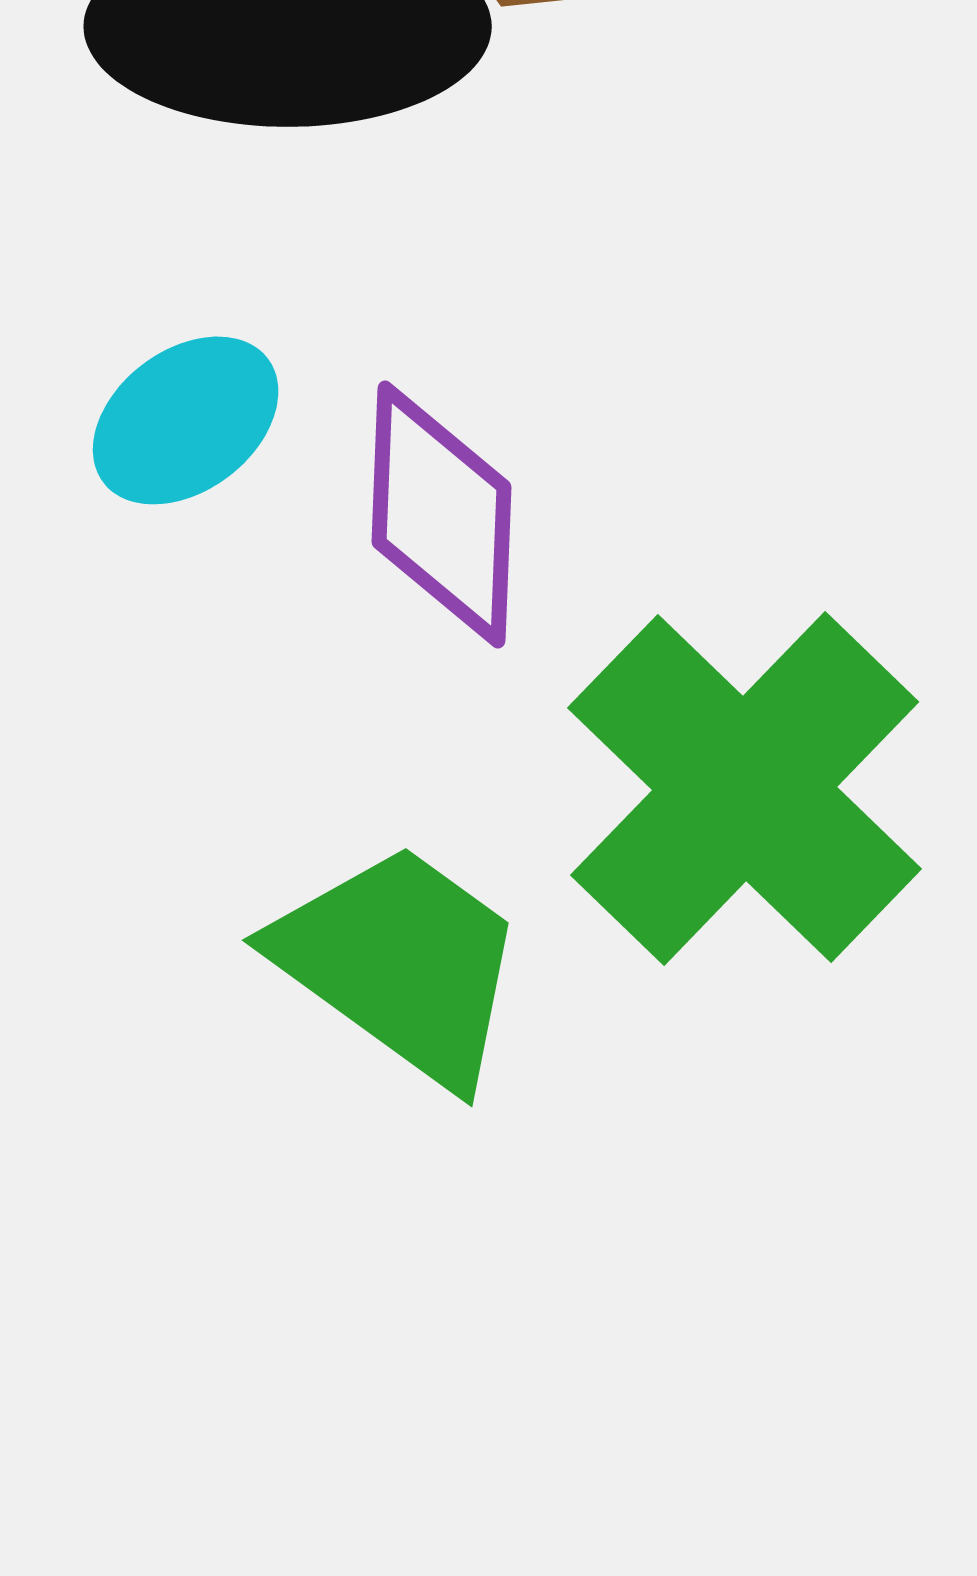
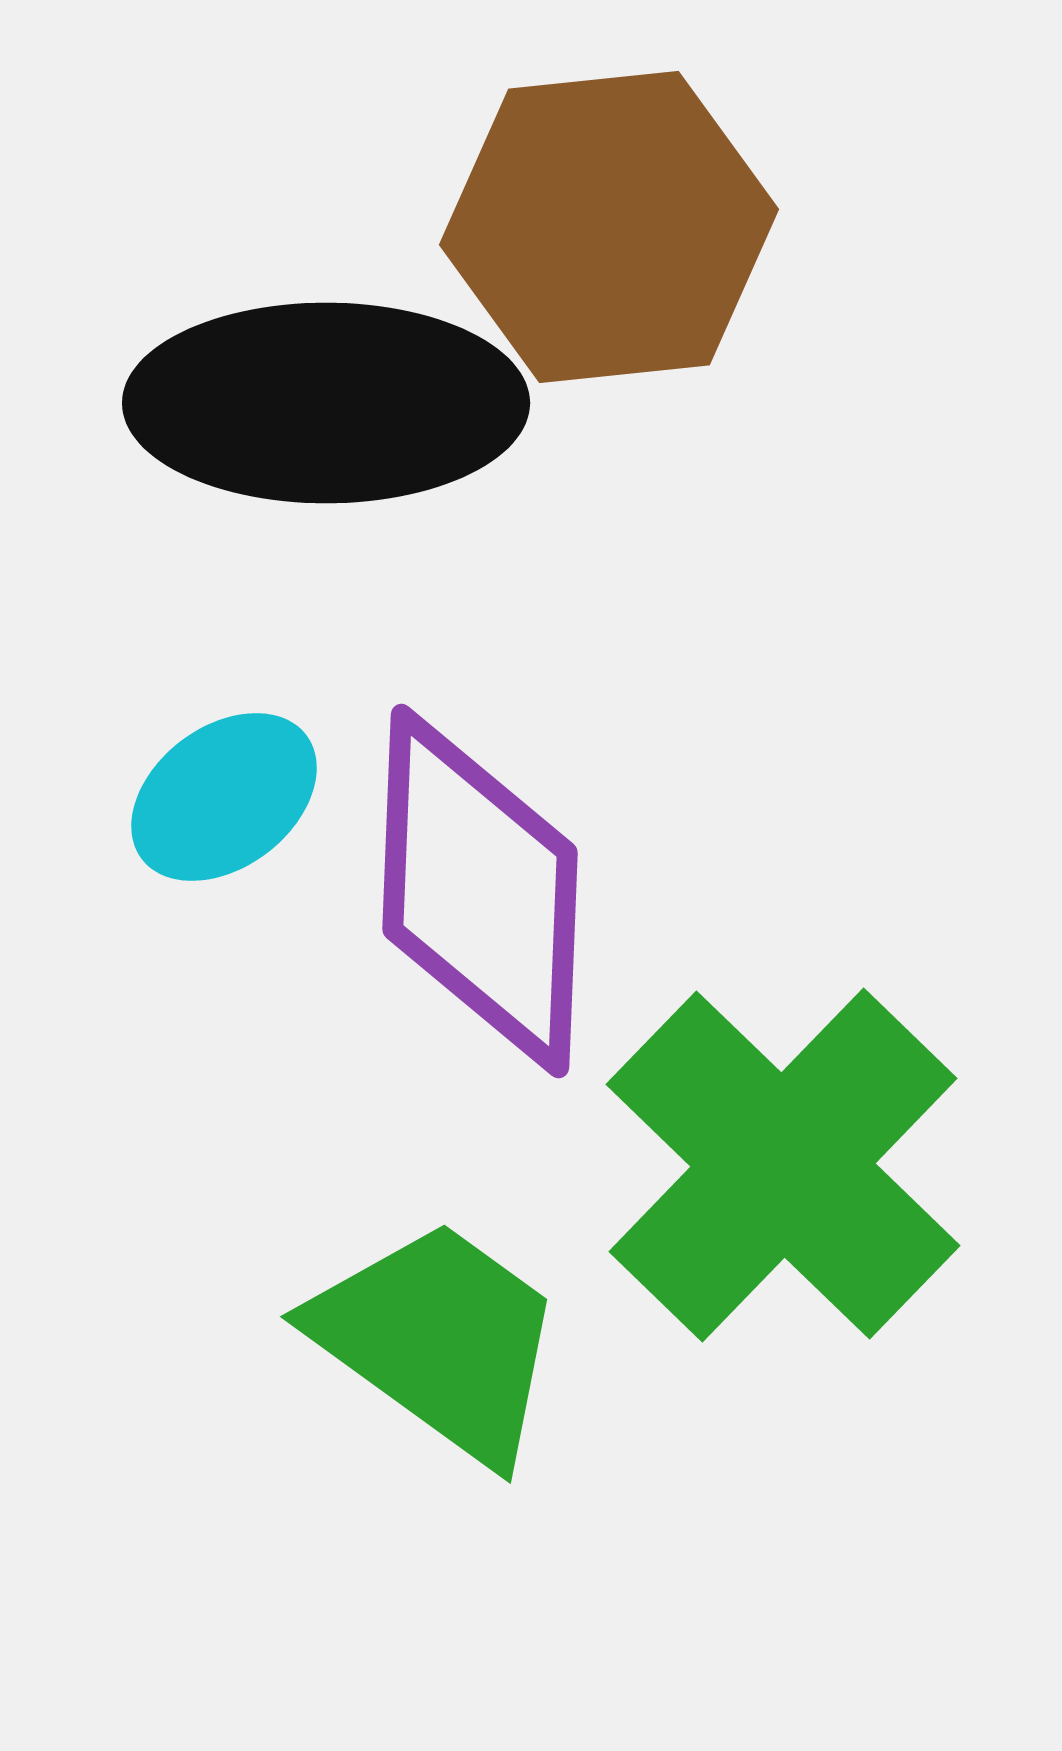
purple diamond: (442, 514) -> (480, 891), size x1.4

